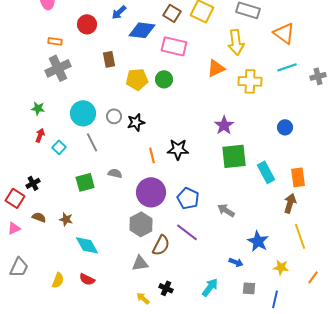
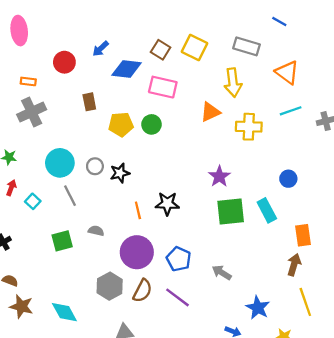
cyan rectangle: (266, 172) -> (267, 210), moved
brown star: (66, 219) -> (21, 306), moved, size x1.5
gray hexagon: (141, 224) -> (110, 286), moved
brown semicircle: (161, 245) -> (142, 291), moved

